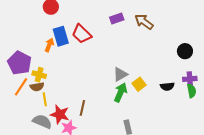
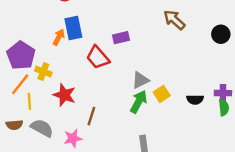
purple rectangle: (117, 19) -> (121, 38), moved
red trapezoid: (82, 34) -> (98, 57), moved
black circle: (185, 51) -> (221, 34), moved
brown semicircle: (37, 87) -> (14, 125), moved
yellow line: (45, 99) -> (29, 101), moved
red star: (60, 114) -> (64, 95), moved

